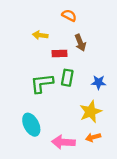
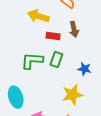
yellow arrow: (40, 35) -> (38, 16), size x1.5

